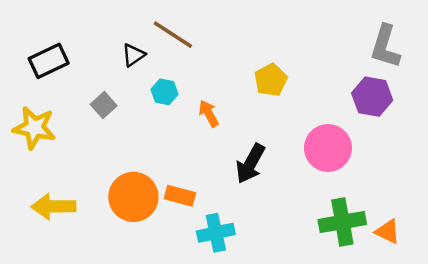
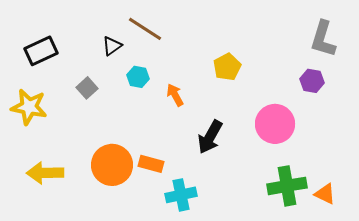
purple hexagon: (372, 97) -> (312, 81), size x0.7

